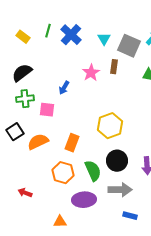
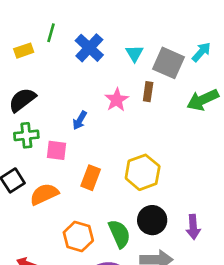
green line: (48, 31) -> (51, 33), moved
yellow rectangle: (23, 37) -> (24, 51), turned -56
orange rectangle: (72, 143) -> (91, 178), moved

